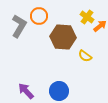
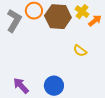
brown hexagon: (63, 37) -> (58, 17), moved

